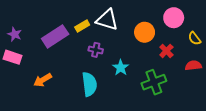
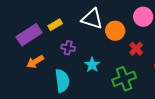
white triangle: (107, 20) -> (92, 19), moved
orange arrow: (43, 80) -> (35, 62), moved

